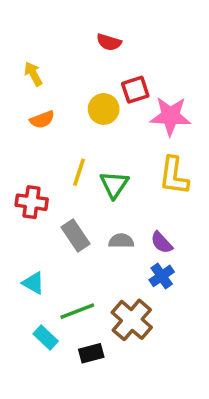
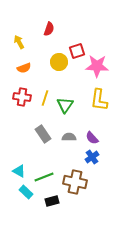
red semicircle: (109, 42) -> (49, 29), moved, turned -88
red cross: (32, 202) -> (22, 97), moved
cyan triangle: (33, 283) -> (19, 171), moved
brown cross: (132, 320) -> (75, 182), turned -30

